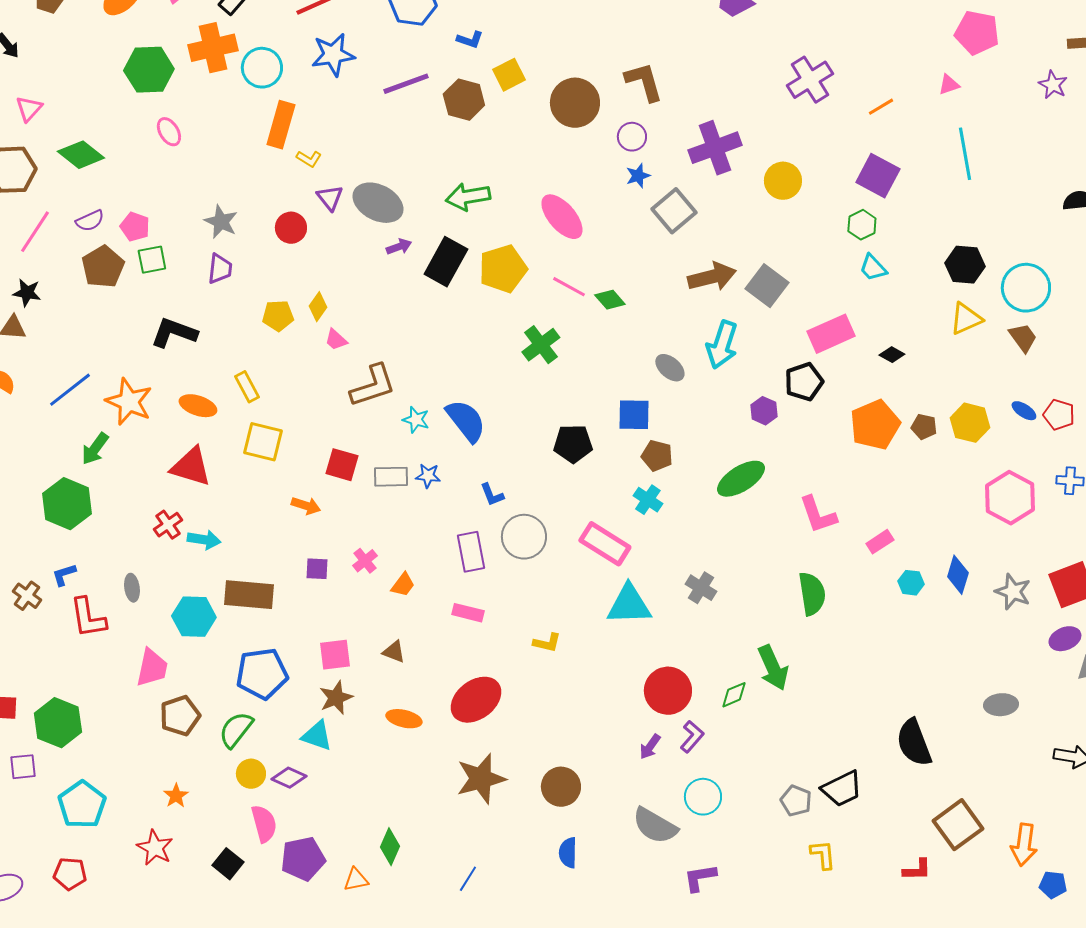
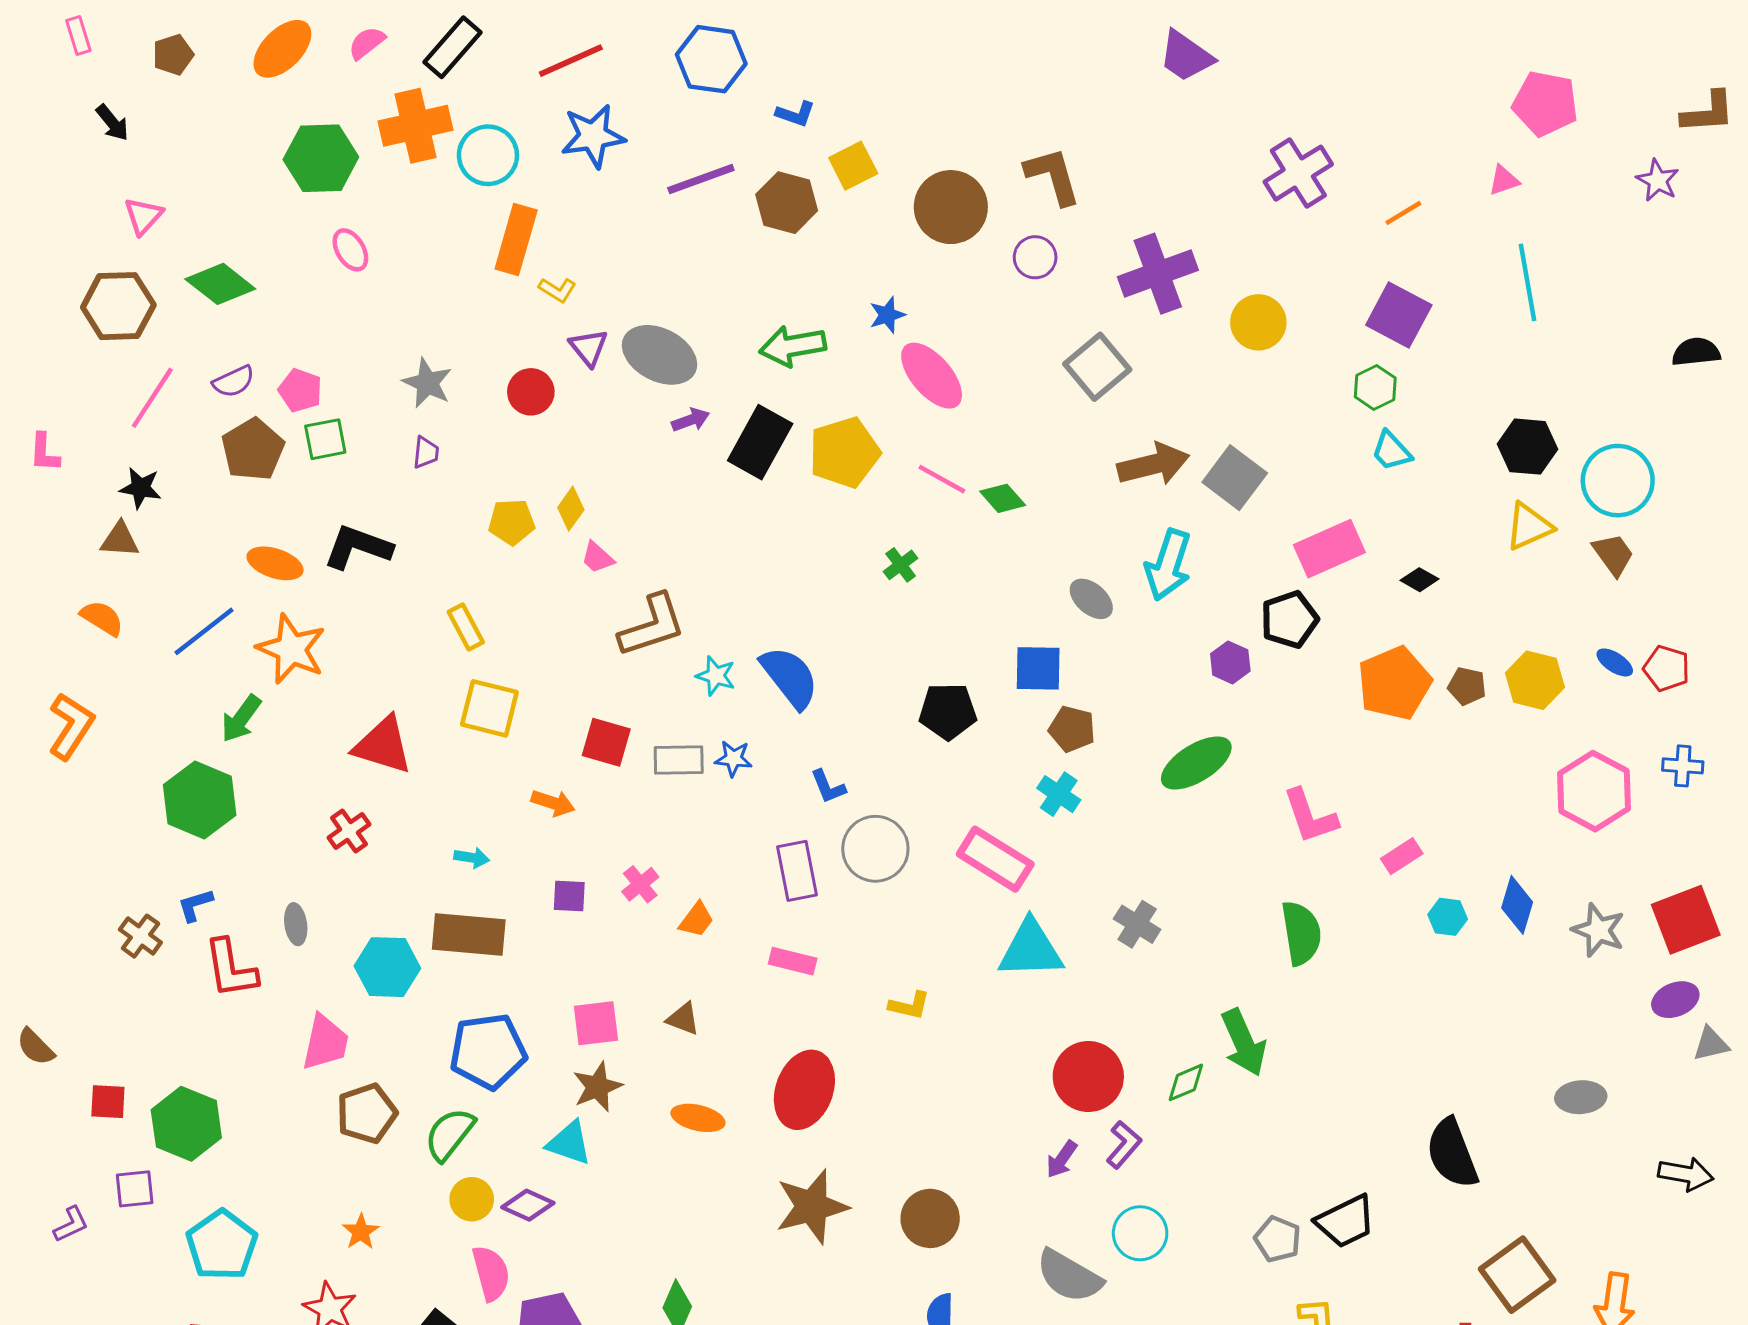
blue star: (638, 176) -> (887, 315), moved
purple trapezoid: (220, 269) -> (426, 452), size x0.7
green cross: (541, 345) -> (901, 565), size x0.6
orange ellipse: (198, 406) -> (275, 563), moved
cyan arrow: (204, 540) -> (472, 858), moved, size x0.7
red ellipse: (476, 700) -> (804, 1090), turned -33

